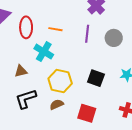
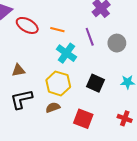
red ellipse: (26, 27) -> (27, 25), turned -65
purple line: (87, 34) -> (90, 37), turned -30
cyan cross: (44, 52) -> (66, 53), moved

